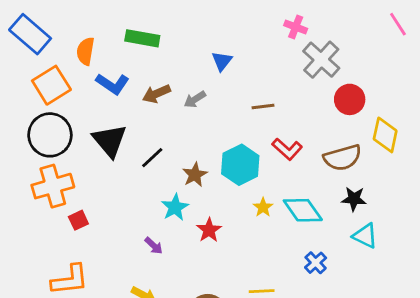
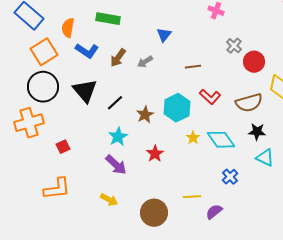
gray cross: (321, 60) -> (234, 46), moved, size x0.6
brown arrow: (157, 94) -> (118, 58), turned -30
orange cross: (53, 186) -> (29, 123), moved
cyan star: (175, 207) -> (118, 137), moved
purple arrow: (154, 246) -> (116, 165), size x1.6

